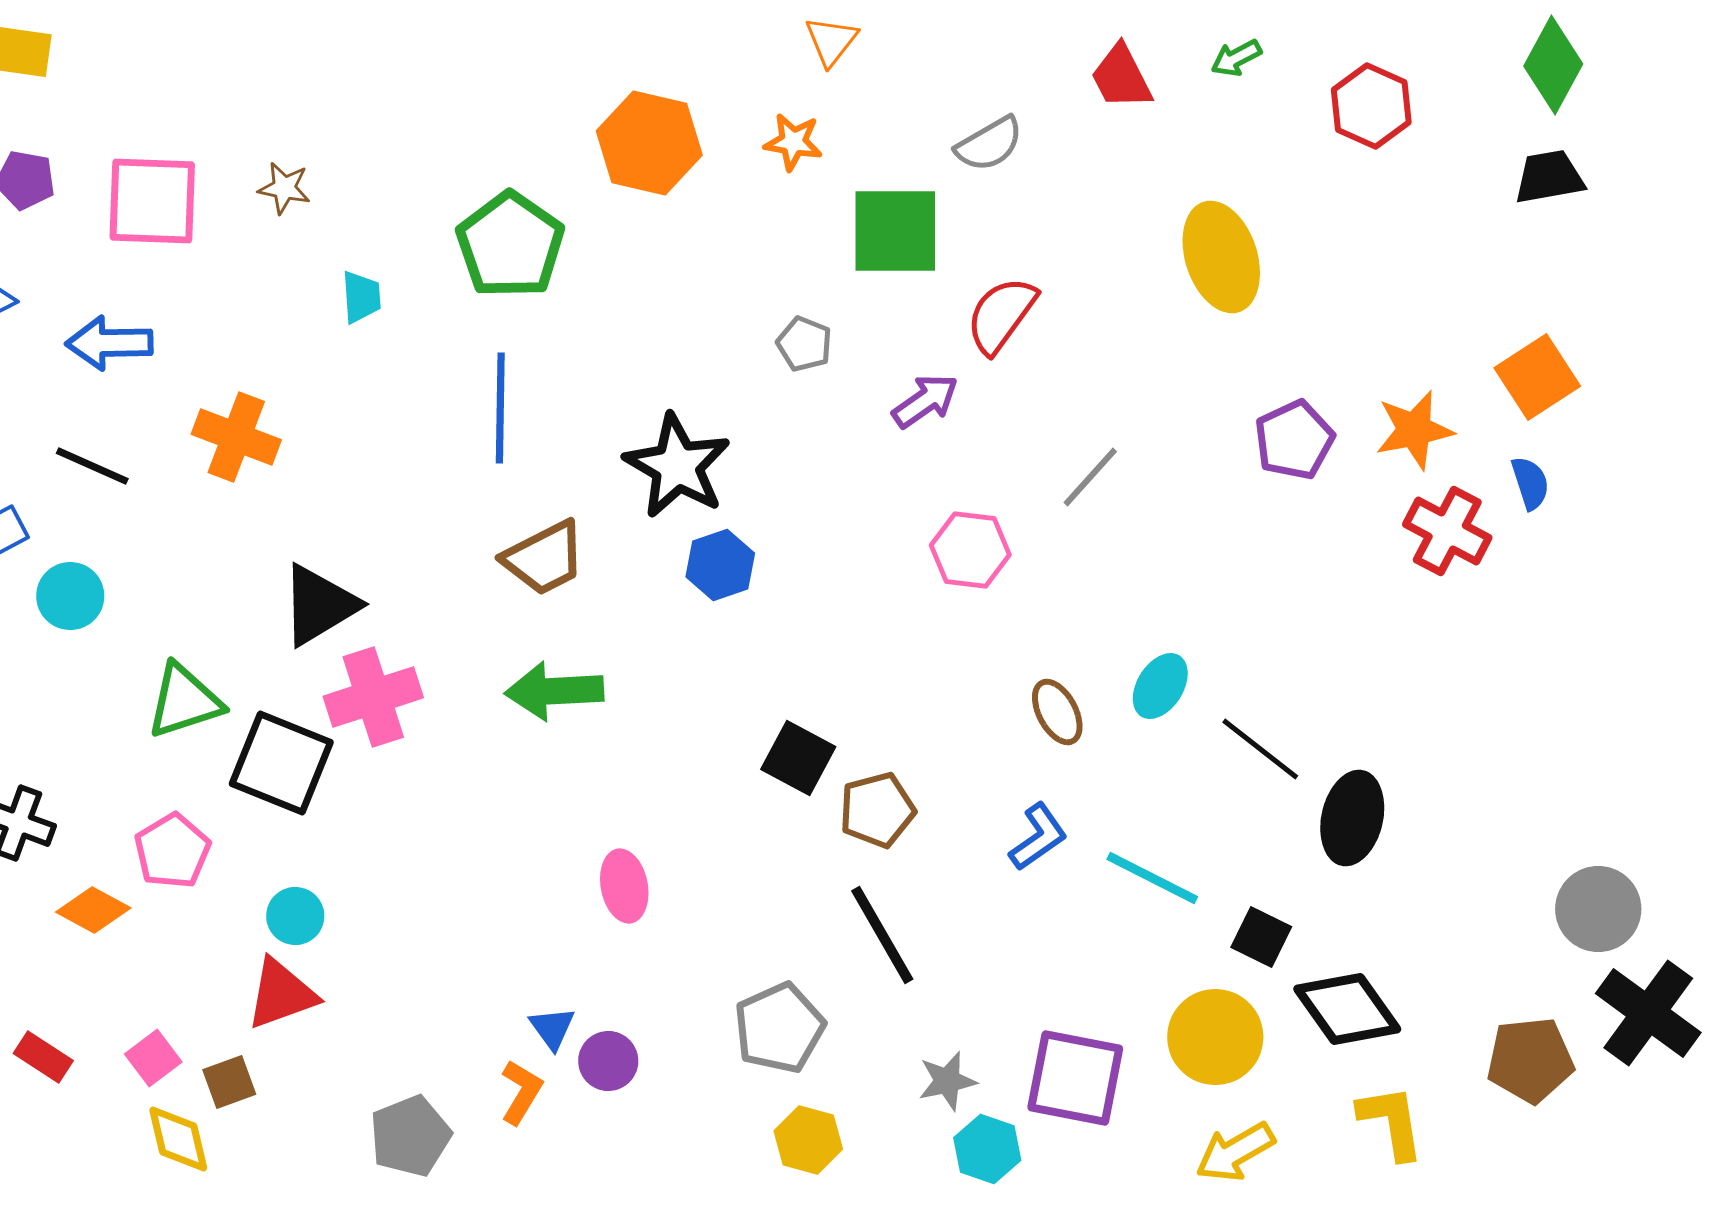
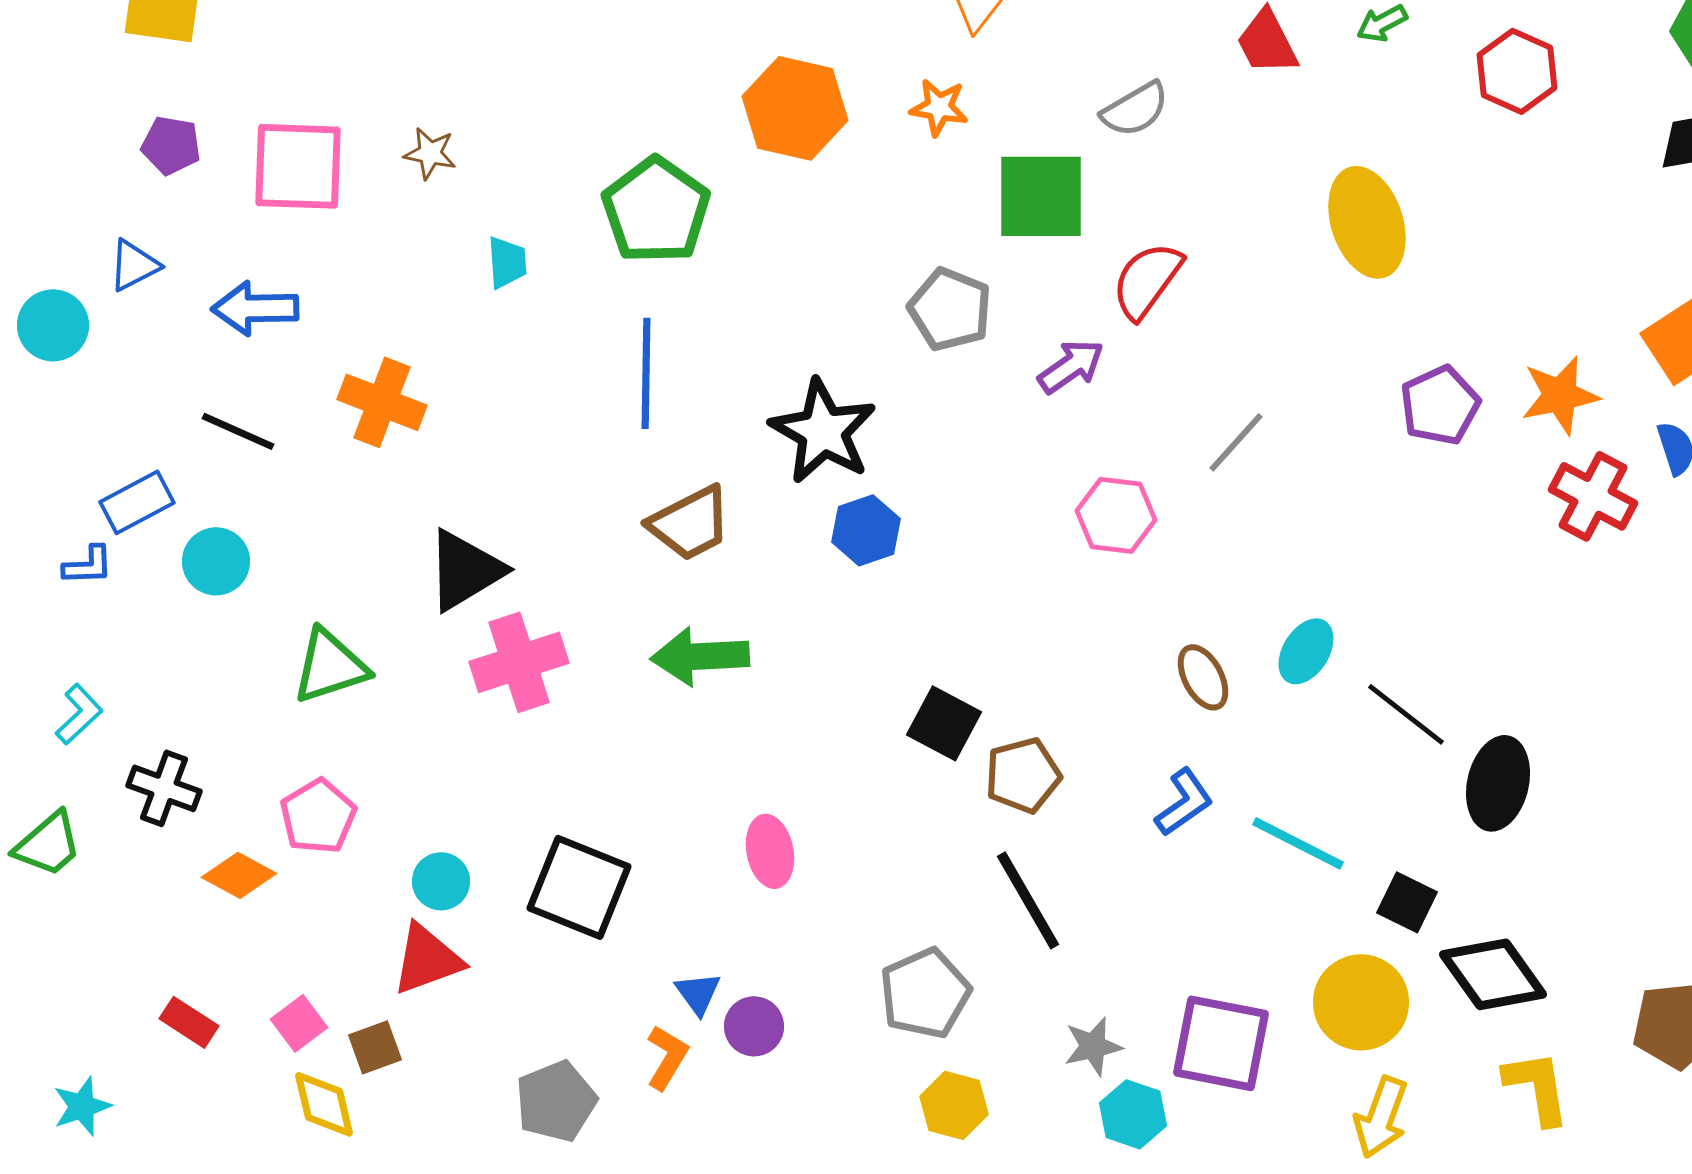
gray pentagon: (804, 344) -> (950, 309), size x1.5
black square: (281, 763) -> (579, 887), moved
yellow arrow: (1235, 1152) -> (1381, 1117), turned -40

